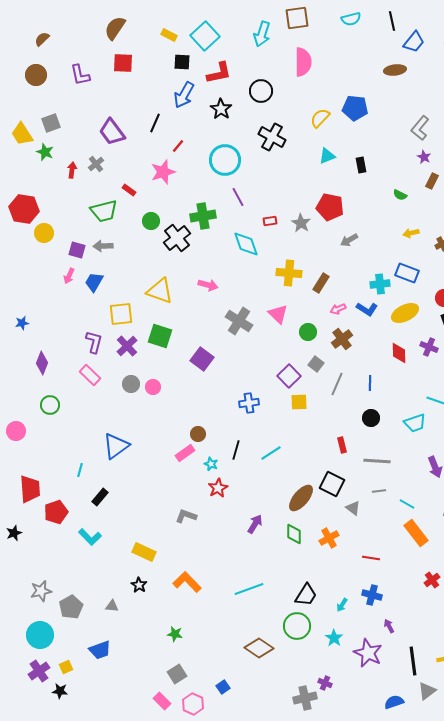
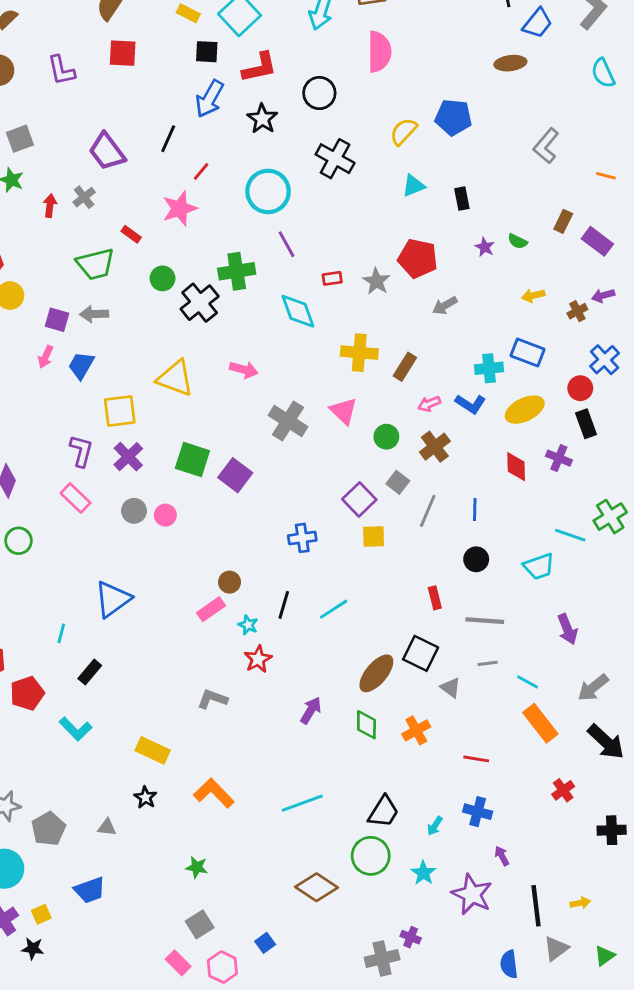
purple star: (424, 157) -> (485, 247), moved
green square: (160, 336) -> (192, 459), moved
blue semicircle: (394, 702) -> (509, 964), turned -78

